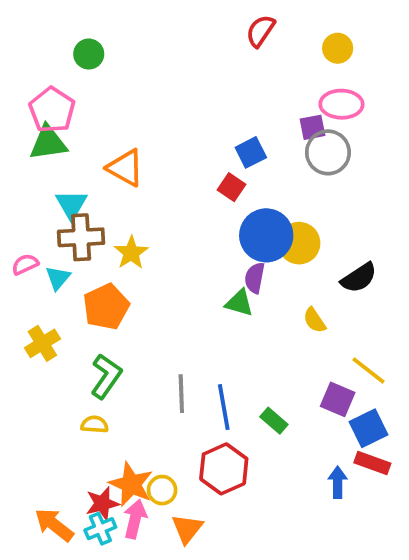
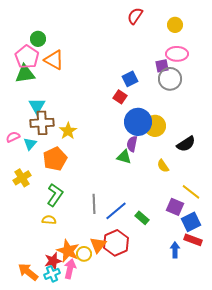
green circle: (89, 54) -> (38, 39), moved
orange triangle: (125, 168) -> (54, 60), moved
blue line: (224, 407) -> (116, 211), turned 60
orange triangle: (187, 529) -> (98, 245), moved

